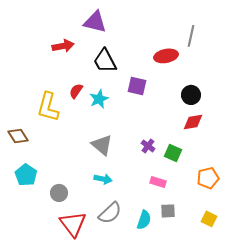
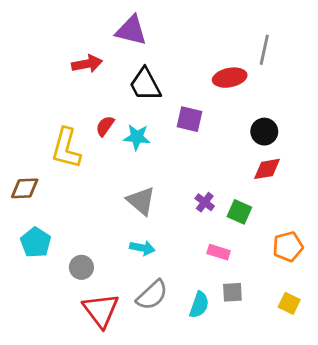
cyan star: (99, 99) -> (137, 137), turned 30
brown diamond: (18, 136) -> (25, 188), turned -60

